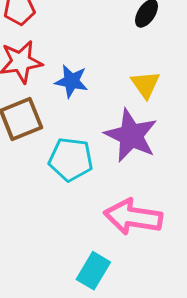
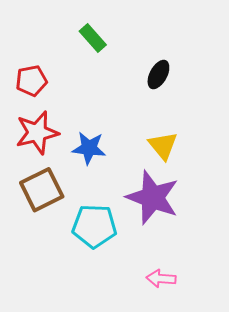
pink arrow: (133, 217) -> (161, 279), size x0.5

